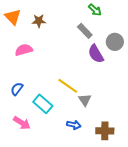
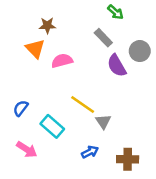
orange triangle: (13, 17) -> (35, 49), moved
pink semicircle: (24, 50) -> (62, 61), moved
blue arrow: (74, 125) -> (90, 152), turned -40

